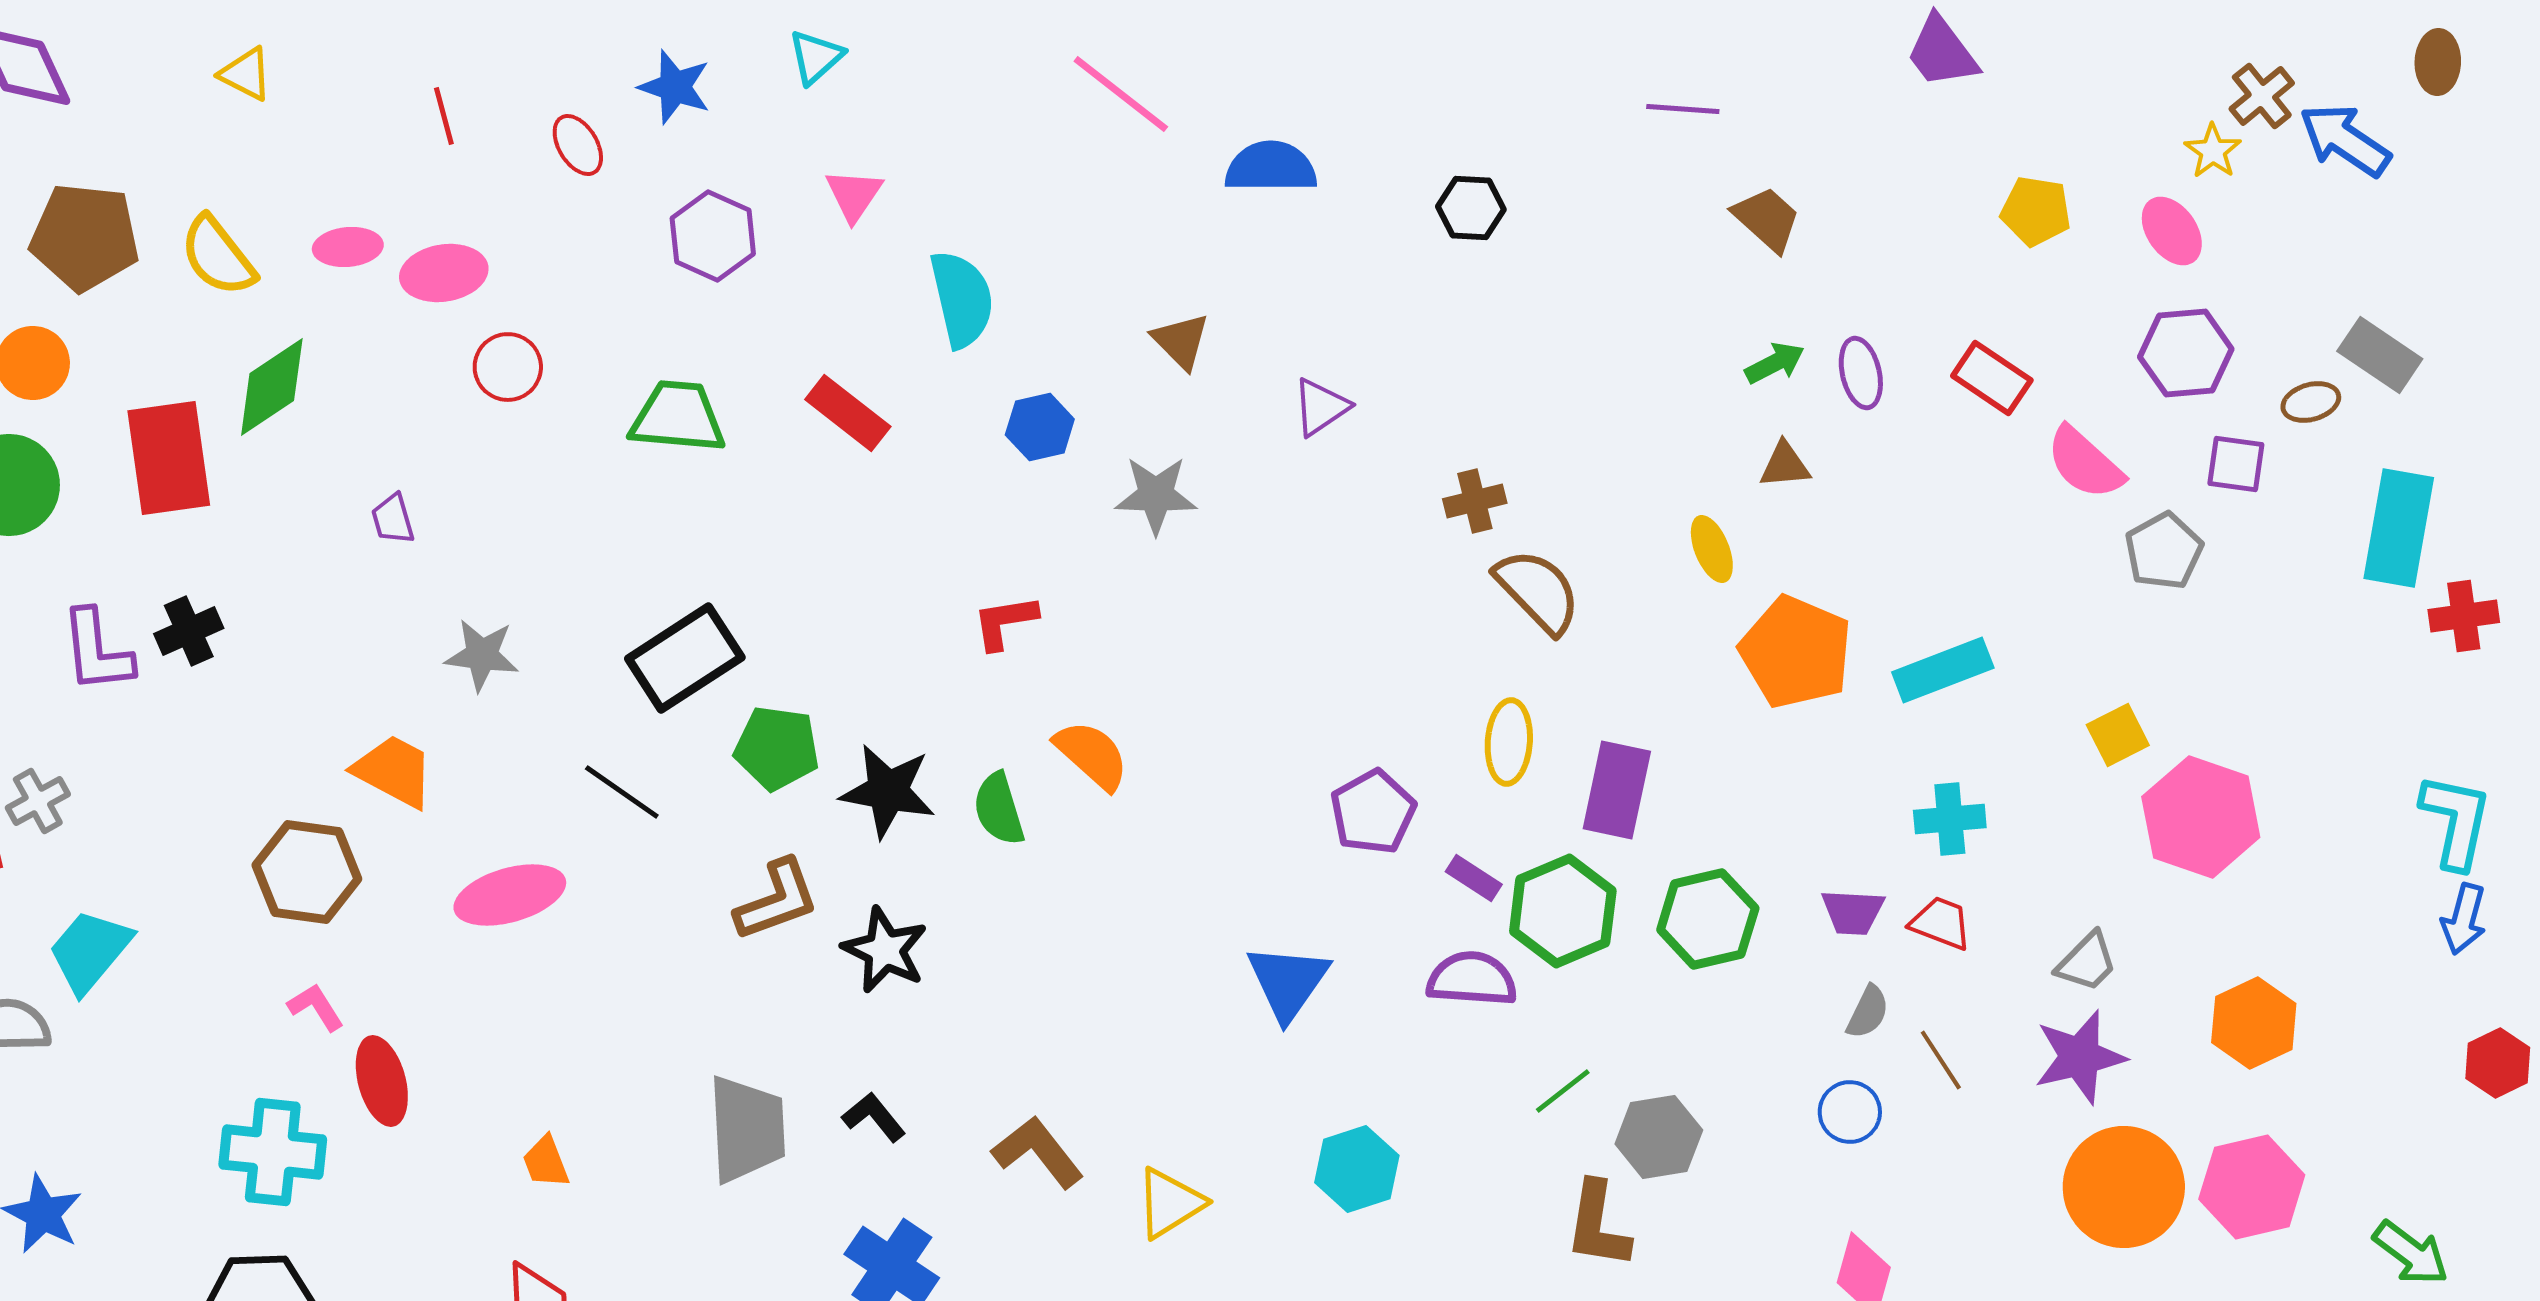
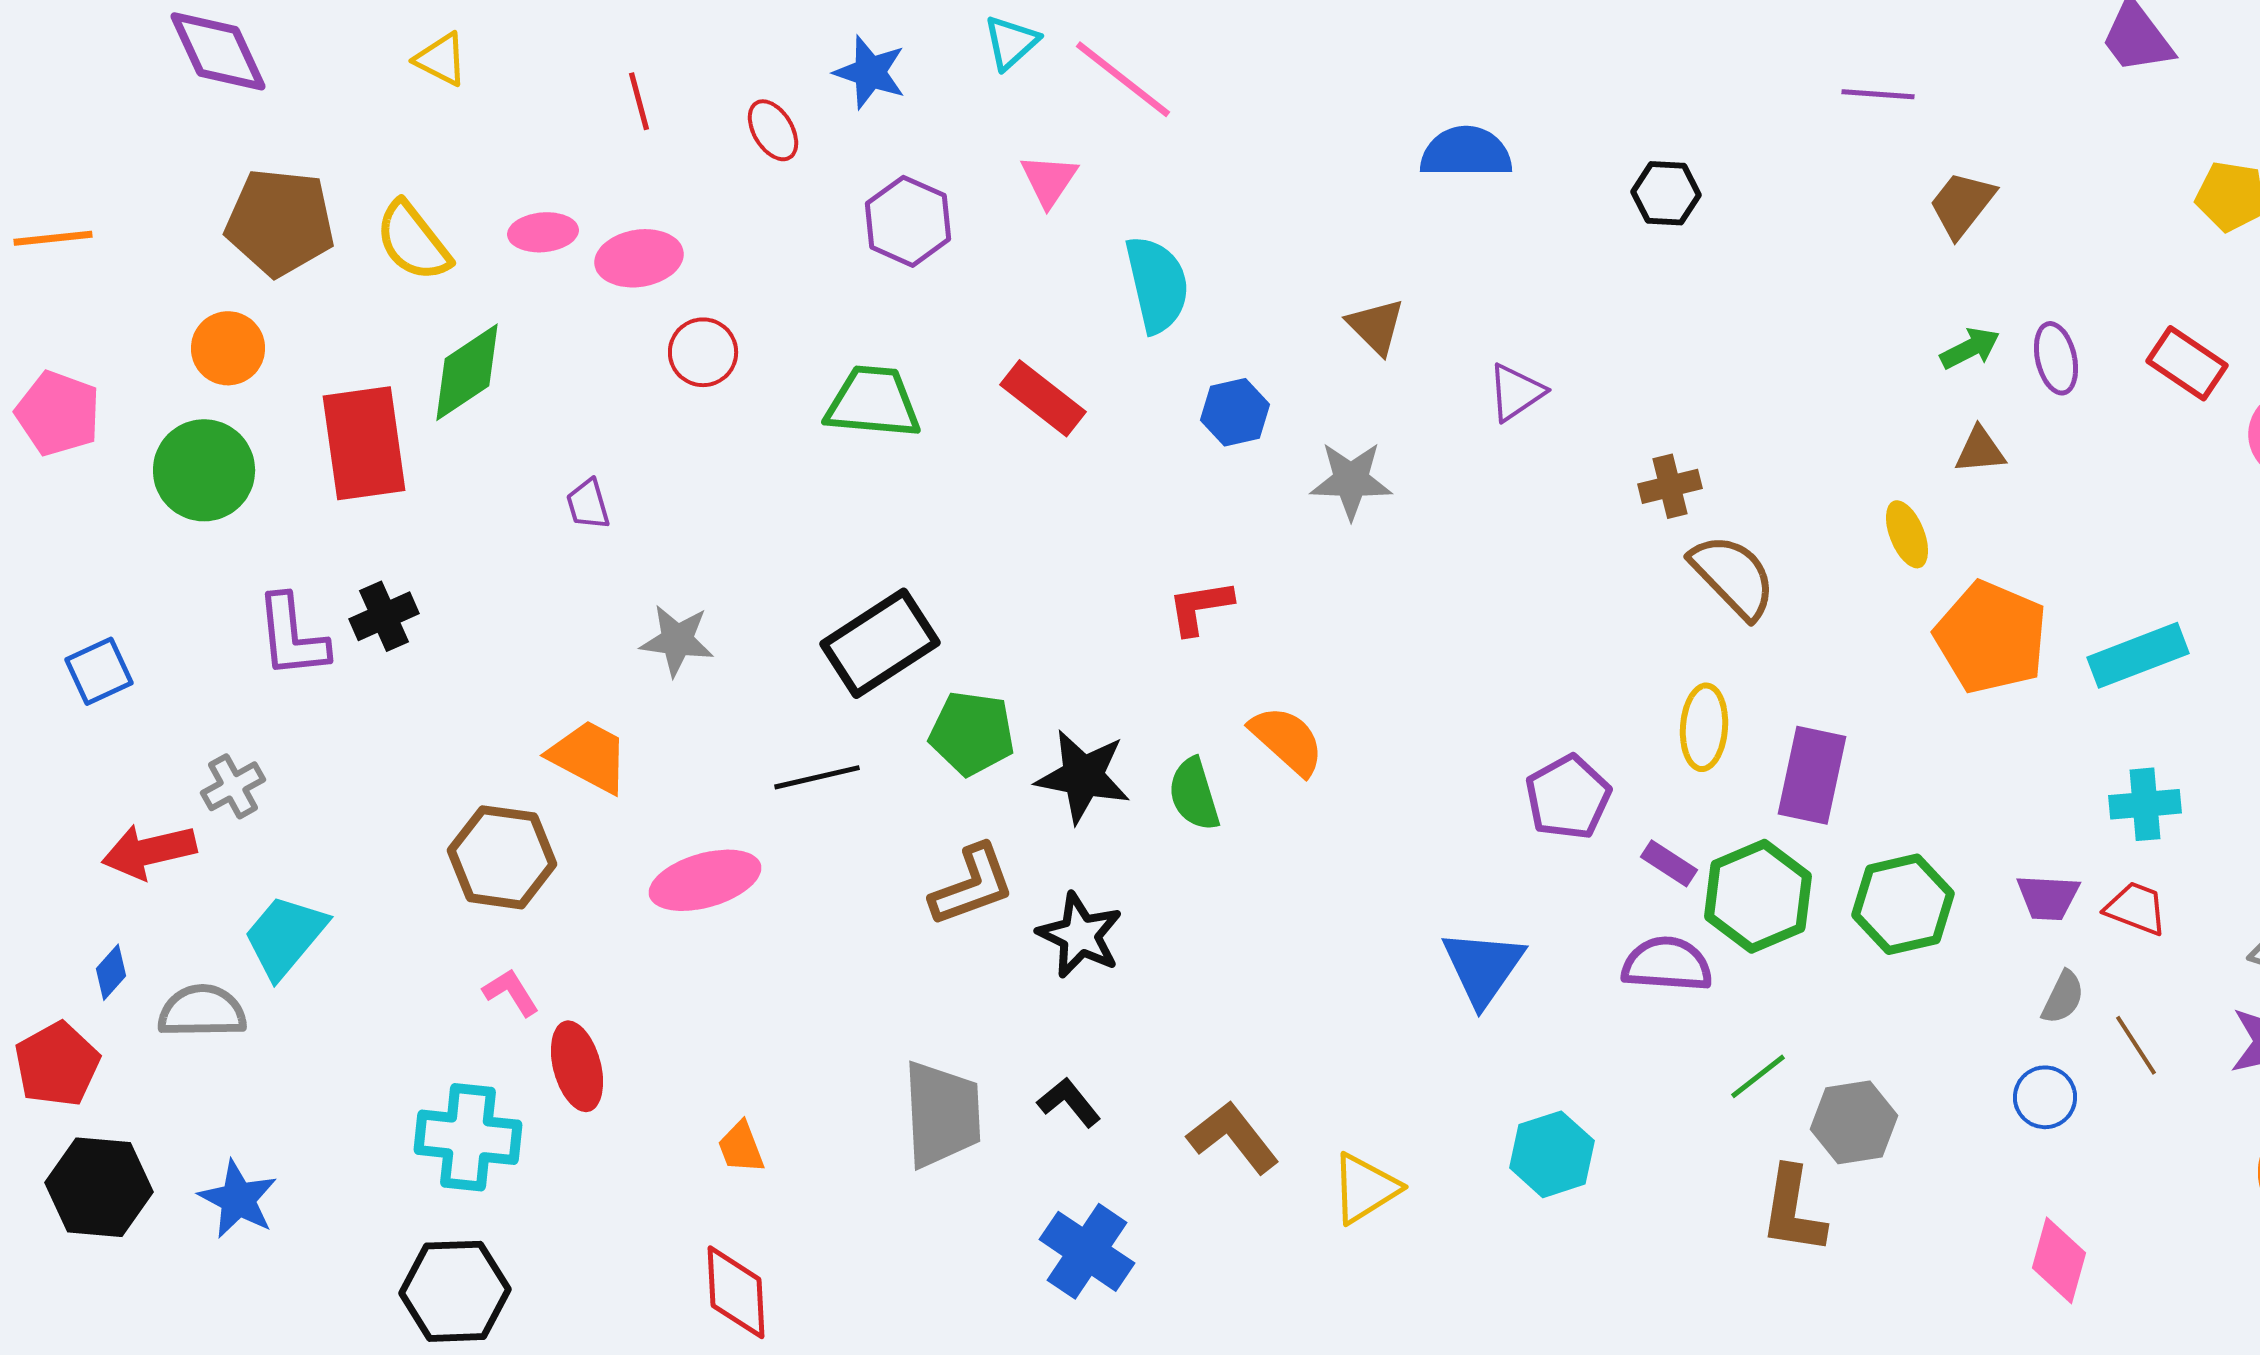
pink line: (1121, 94) -> (1123, 79), moved
brown trapezoid: (1767, 219) -> (1962, 204), turned -94
black line: (622, 792) -> (817, 777), turned -48

